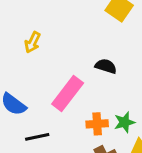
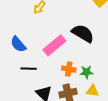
black semicircle: (106, 66) -> (83, 33), size x1.6

